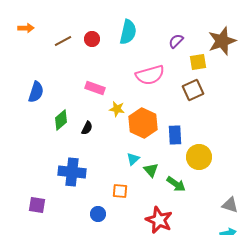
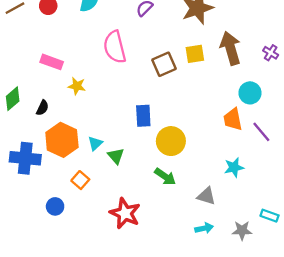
yellow square: (198, 62) -> (195, 54), moved
pink semicircle: (150, 75) -> (115, 47), turned 92
orange hexagon: (143, 123) -> (62, 140), moved
green arrow: (176, 184) -> (165, 177), moved
orange square: (120, 191) -> (80, 180), turned 35

